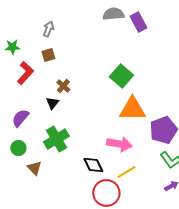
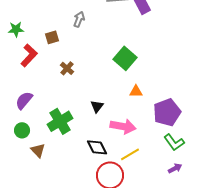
gray arrow: (48, 29) -> (79, 19), moved
black triangle: (52, 103) -> (97, 106), moved
orange triangle: (132, 109) -> (136, 91), size x0.5

